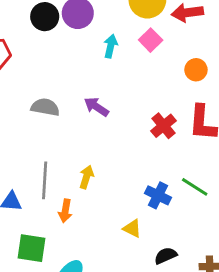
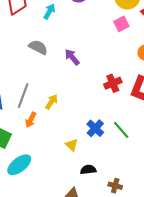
cyan arrow: (111, 46) -> (49, 11), moved

